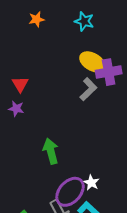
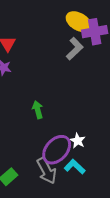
green arrow: (51, 151) -> (38, 110), size x0.7

